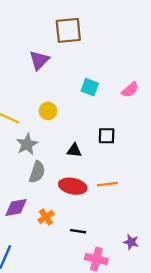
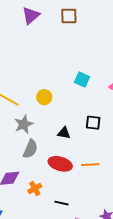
brown square: (68, 30) -> (69, 16), moved, size x0.7
purple triangle: (39, 60) -> (31, 15), moved

